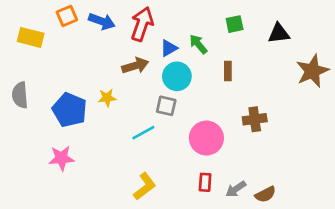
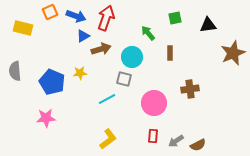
blue triangle: (169, 48) -> (83, 36), moved

